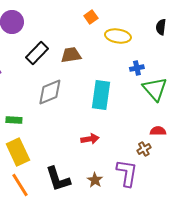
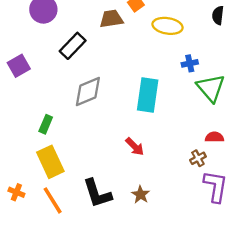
brown trapezoid: (71, 55) -> (111, 19), moved
green rectangle: (14, 120) -> (46, 124), turned -70
red arrow: (90, 139) -> (135, 147), turned 54
purple L-shape: (127, 173) -> (216, 186), moved

